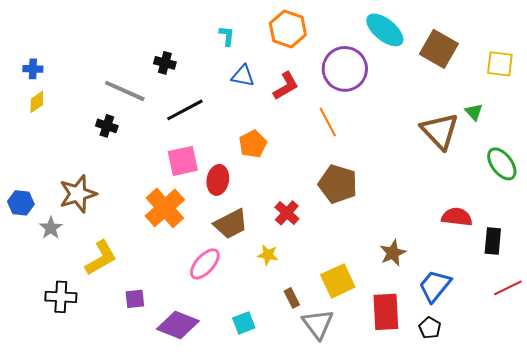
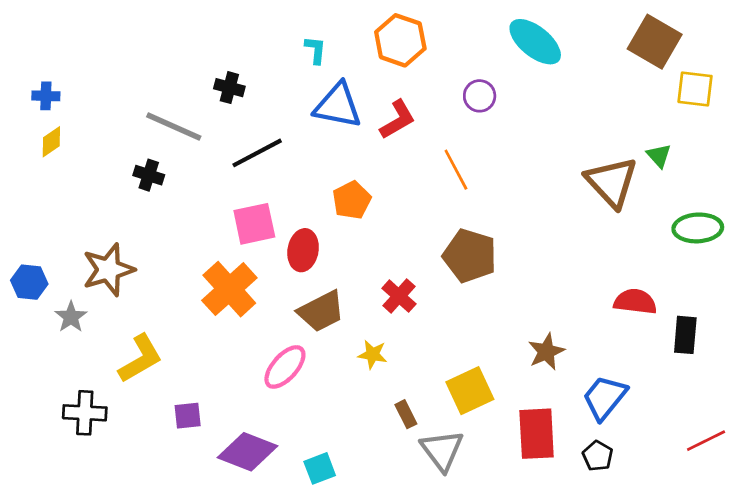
brown square: (439, 49) -> (655, 42), moved
purple circle: (345, 69) -> (480, 96), size x0.5
blue triangle: (243, 76) -> (338, 106), size x1.5
green ellipse: (502, 164) -> (698, 228), turned -56
red line: (508, 288) -> (706, 441), moved
cyan square: (244, 323) -> (320, 468), moved

